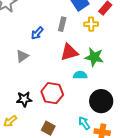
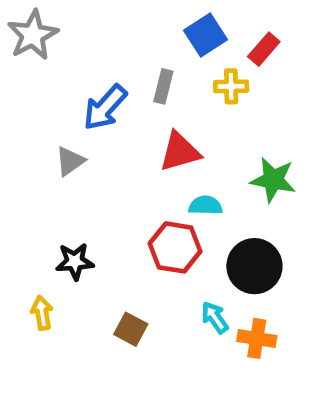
blue arrow: (37, 33) -> (105, 107), size x1.5
green star: (94, 57) -> (273, 180), moved
red hexagon: (52, 93) -> (175, 247), moved
yellow arrow: (10, 121) -> (42, 313), turned 120

